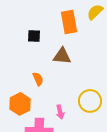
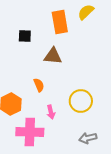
orange semicircle: (38, 79) -> (39, 85), moved

